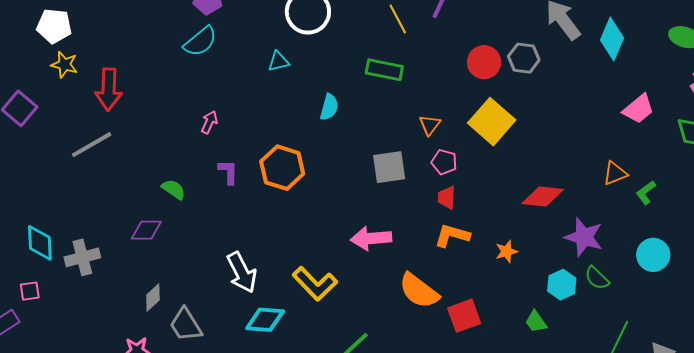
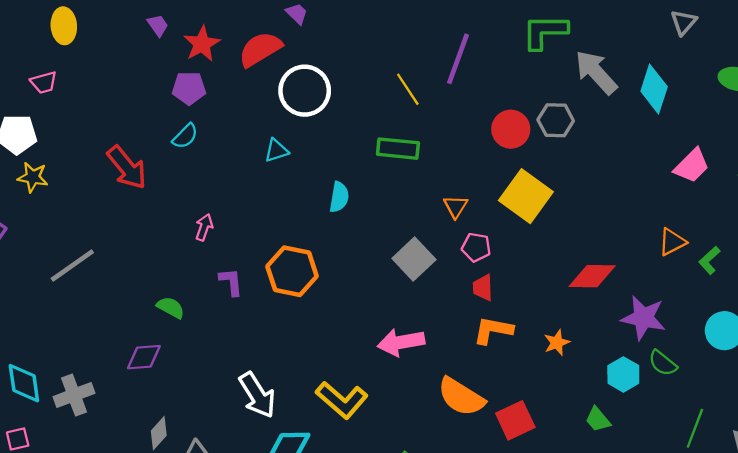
cyan semicircle: (200, 41) -> (185, 136), size x0.7
red arrow: (109, 89) -> (127, 168), moved, turned -36
gray square: (389, 167) -> (414, 259), turned -30

